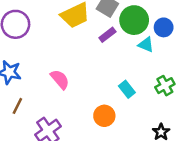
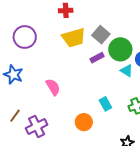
brown line: (17, 106) -> (15, 116), moved

